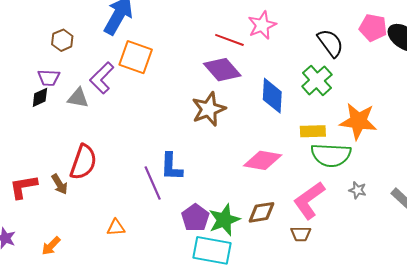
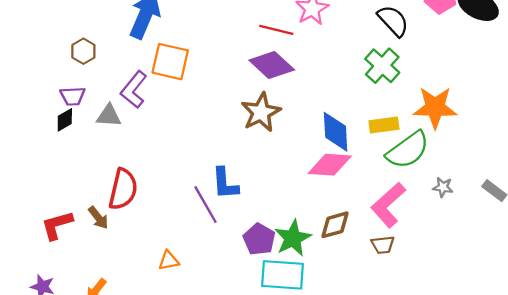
blue diamond: (272, 96) -> (336, 132), moved
green semicircle: (331, 155) -> (408, 150), turned -33

